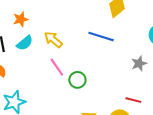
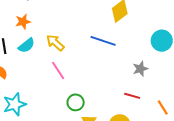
green circle: (77, 80) -> (76, 102), moved
red line: (133, 100) -> (132, 96), moved

